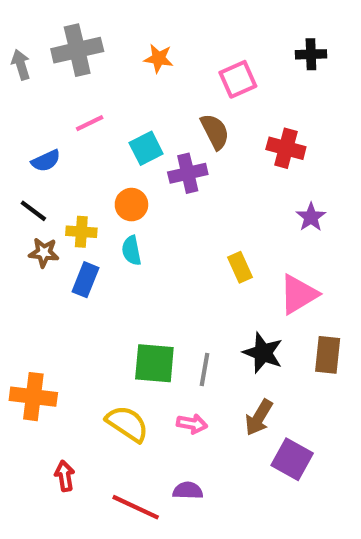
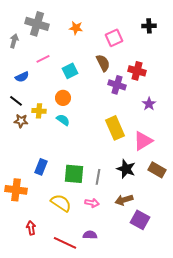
gray cross: (77, 50) -> (37, 24), turned 30
gray arrow: (21, 65) -> (14, 41), moved, turned 32
purple cross: (188, 173) -> (117, 85), moved, turned 30
cyan semicircle: (131, 250) -> (63, 120), turned 136
yellow rectangle: (240, 267) -> (115, 128), size x1.6
blue rectangle: (86, 280) -> (41, 167), moved
brown rectangle: (328, 355) -> (157, 170), turned -66
brown arrow: (259, 417) -> (124, 200), turned 42

